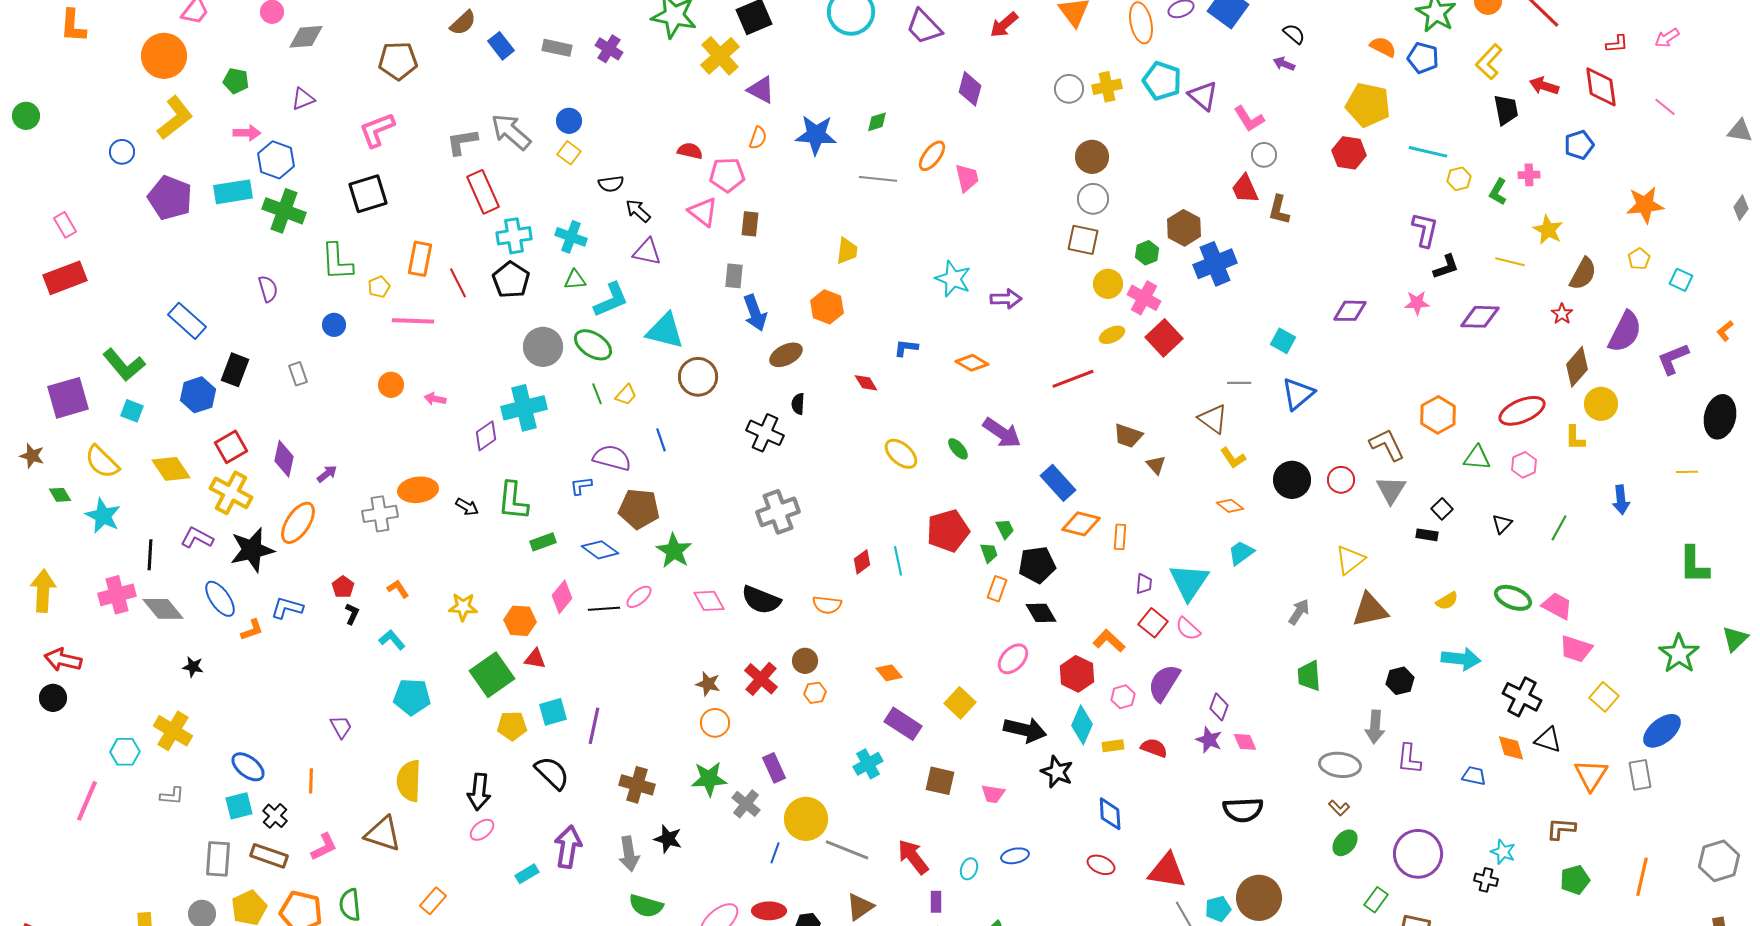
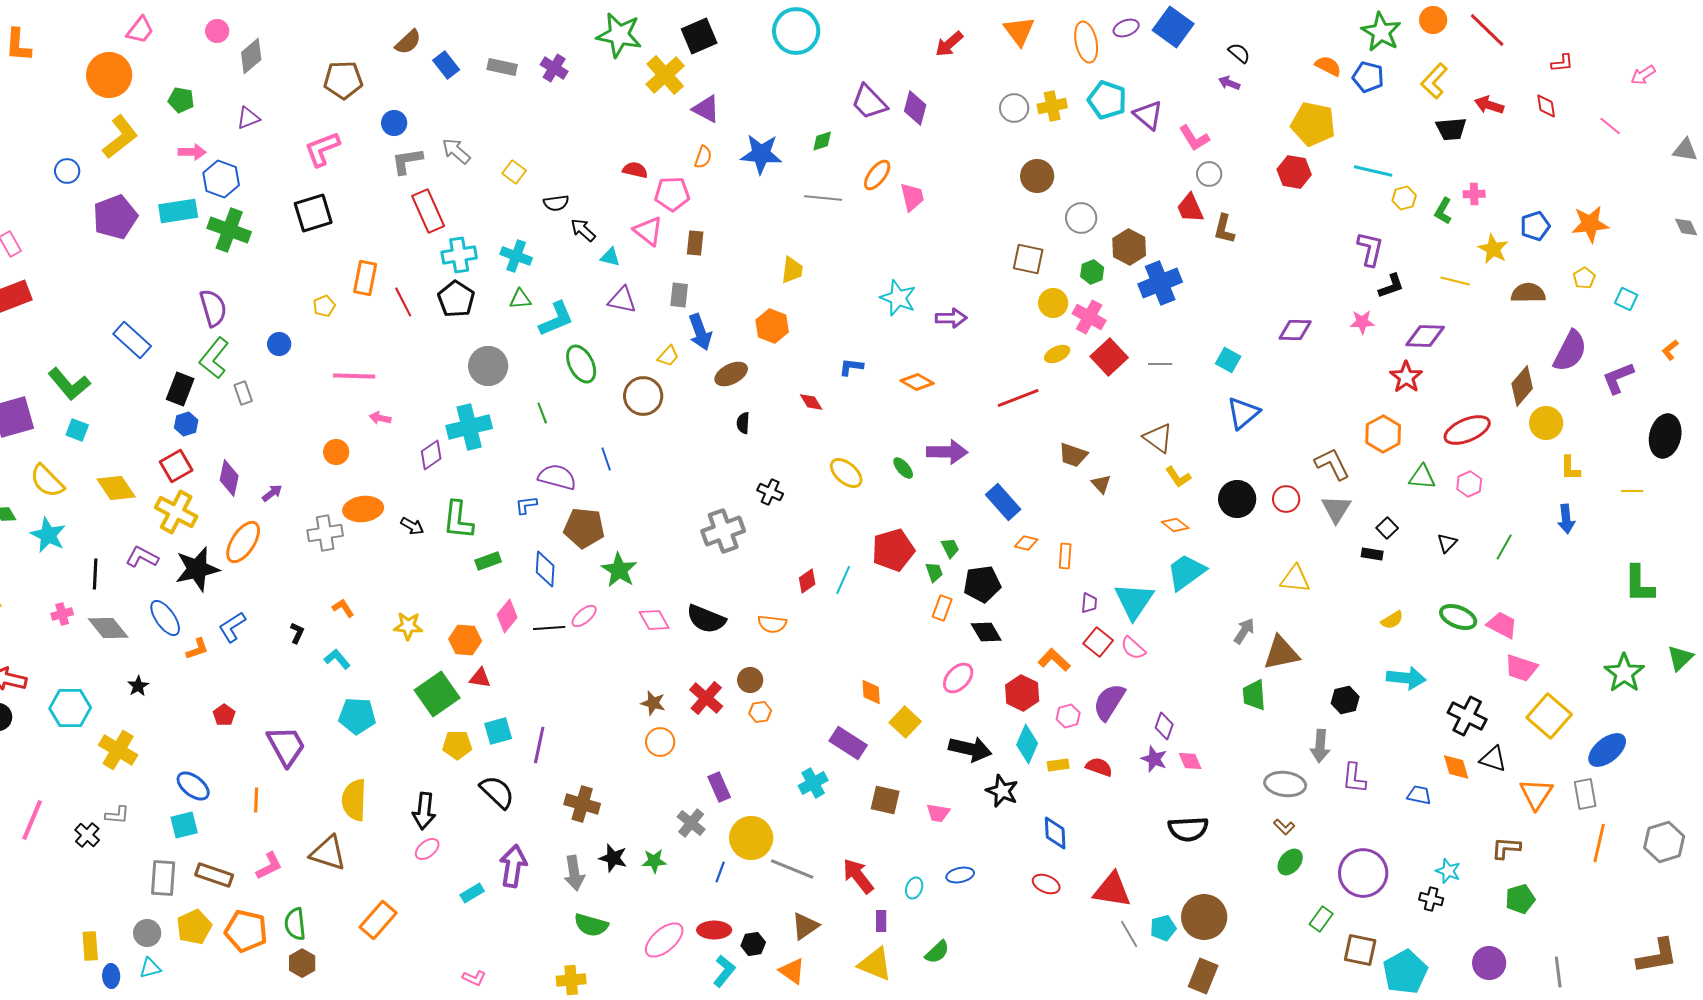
purple trapezoid: (924, 27) -> (869, 102), moved
gray diamond: (306, 37) -> (251, 56), turned -36
pink arrow: (1667, 38) -> (1643, 75), moved
red diamond: (1601, 87) -> (1546, 106), size x0.6
black trapezoid: (1506, 110) -> (1451, 129), turned 96
blue circle: (569, 121) -> (394, 123), moved
gray arrow: (511, 132) -> (456, 151), size x0.7
blue pentagon: (1579, 145) -> (1535, 226), moved
purple pentagon: (170, 198) -> (115, 217), turned 30
gray circle: (1093, 199) -> (1081, 218), moved
gray diamond: (1741, 208) -> (1686, 227), turned -60
purple triangle: (647, 252) -> (622, 300), moved
green L-shape: (337, 262) -> (214, 358), moved, turned 42
brown semicircle: (1583, 274) -> (1528, 293), turned -120
purple semicircle: (268, 289) -> (213, 308), size x1.4
red star: (1562, 314) -> (1406, 377), moved, size x1.5
pink line: (413, 321) -> (354, 376), moved
cyan triangle: (665, 331) -> (610, 257), moved, size x0.5
green ellipse: (593, 345) -> (581, 364), moved, turned 30
gray line: (1239, 383) -> (1160, 364), moved
orange circle: (391, 385) -> (336, 452), moved
blue hexagon: (198, 395) -> (186, 424), moved, size x0.7
yellow trapezoid: (626, 395) -> (668, 356), moved
black cross: (765, 433) -> (770, 492), moved, size x0.7
purple arrow: (1002, 433) -> (947, 452), turned -33
yellow L-shape: (1575, 438) -> (1570, 468), moved
orange diamond: (1081, 524) -> (1026, 543), size x0.6
blue diamond: (600, 550) -> (545, 569), turned 57
cyan trapezoid: (1241, 553) -> (1186, 572), size x1.5
yellow triangle: (1350, 560) -> (1295, 579), turned 44
cyan line: (898, 561) -> (843, 580), turned 36
red pentagon: (343, 587) -> (224, 715), moved
pink cross: (117, 595) -> (62, 614), size x0.6
blue L-shape: (287, 608) -> (232, 627), turned -48
brown triangle: (1370, 610) -> (1281, 653), moved
black star: (193, 667) -> (138, 686), turned 30
orange diamond: (889, 673) -> (871, 692), moved, turned 36
yellow square: (1604, 697) -> (1549, 716), size x1.5
purple trapezoid: (341, 727) -> (286, 746), size x1.8
cyan hexagon: (125, 752) -> (70, 708), moved, size x1.4
green star: (709, 779) -> (654, 861), moved, size x0.7
black cross: (275, 816) -> (87, 835), moved
gray hexagon: (1719, 861) -> (1664, 842), moved
orange line: (1642, 877) -> (1599, 843), moved
orange rectangle: (433, 901) -> (378, 920), size x1.4

